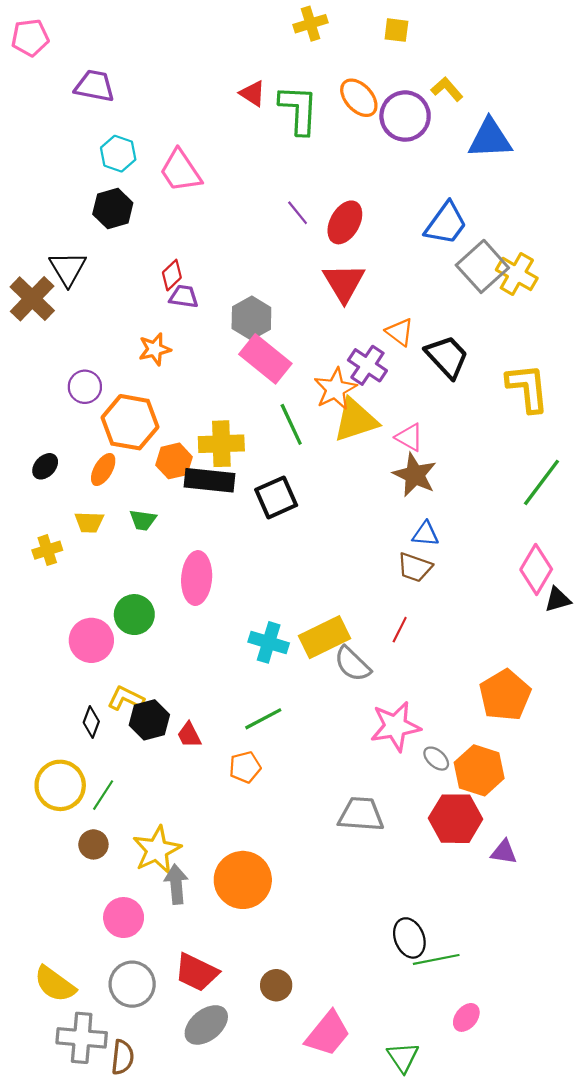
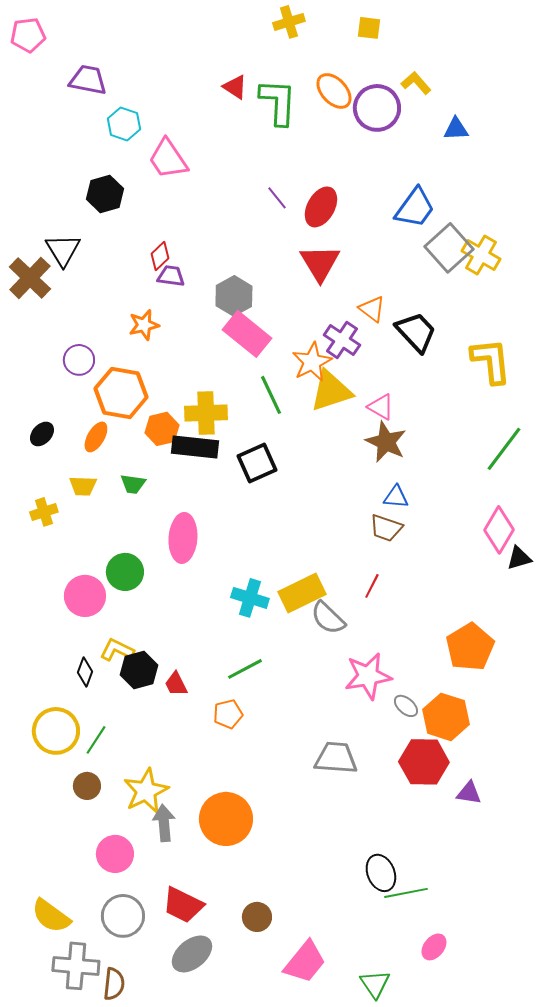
blue triangle: (490, 139) -> (456, 129), size x0.6
cyan hexagon: (118, 154) -> (124, 124), moved

